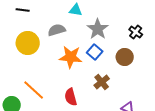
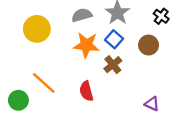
gray semicircle: (57, 30) -> (82, 15), moved
brown cross: (102, 82) -> (113, 65), moved

